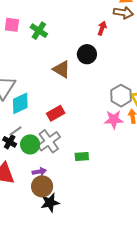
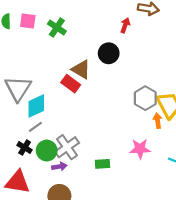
red rectangle: (56, 113) -> (71, 84), moved, turned 66
pink star: (114, 120) -> (140, 149), moved
gray line: (15, 131) -> (35, 127), moved
purple arrow: (39, 172) -> (59, 167), moved

